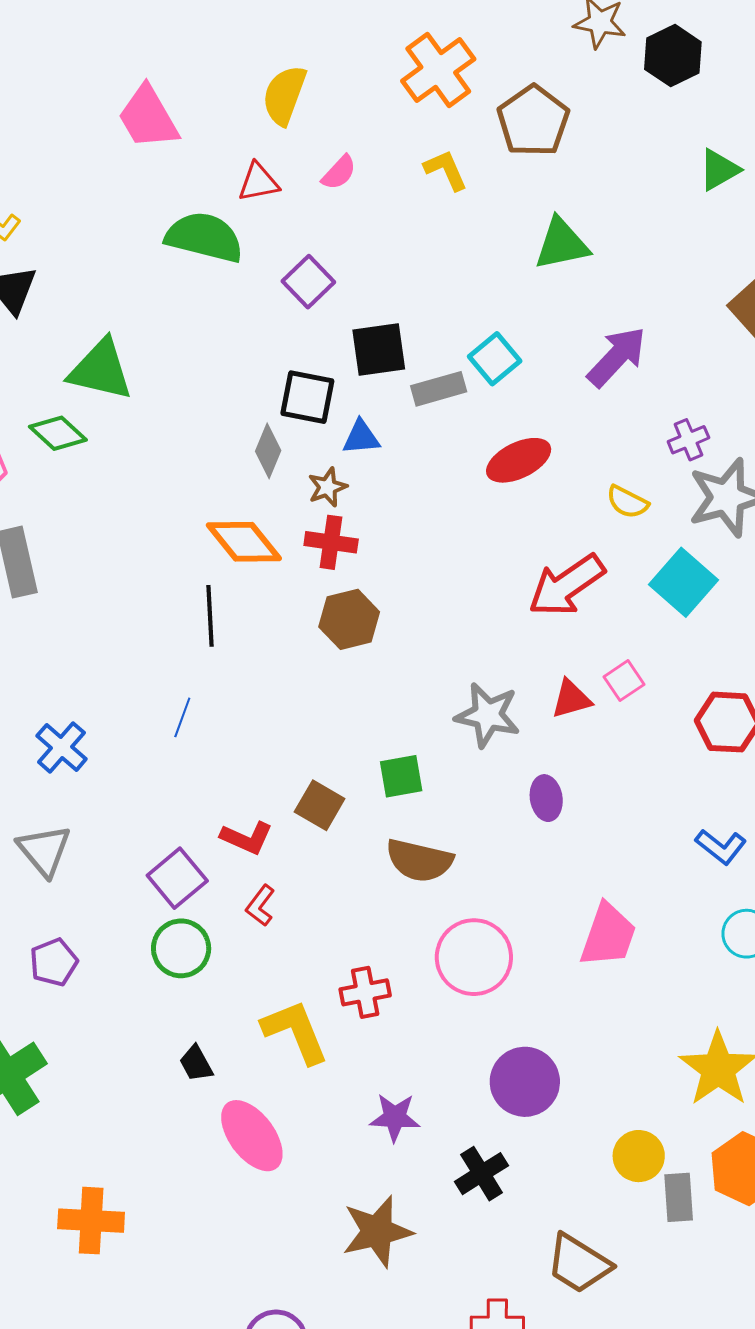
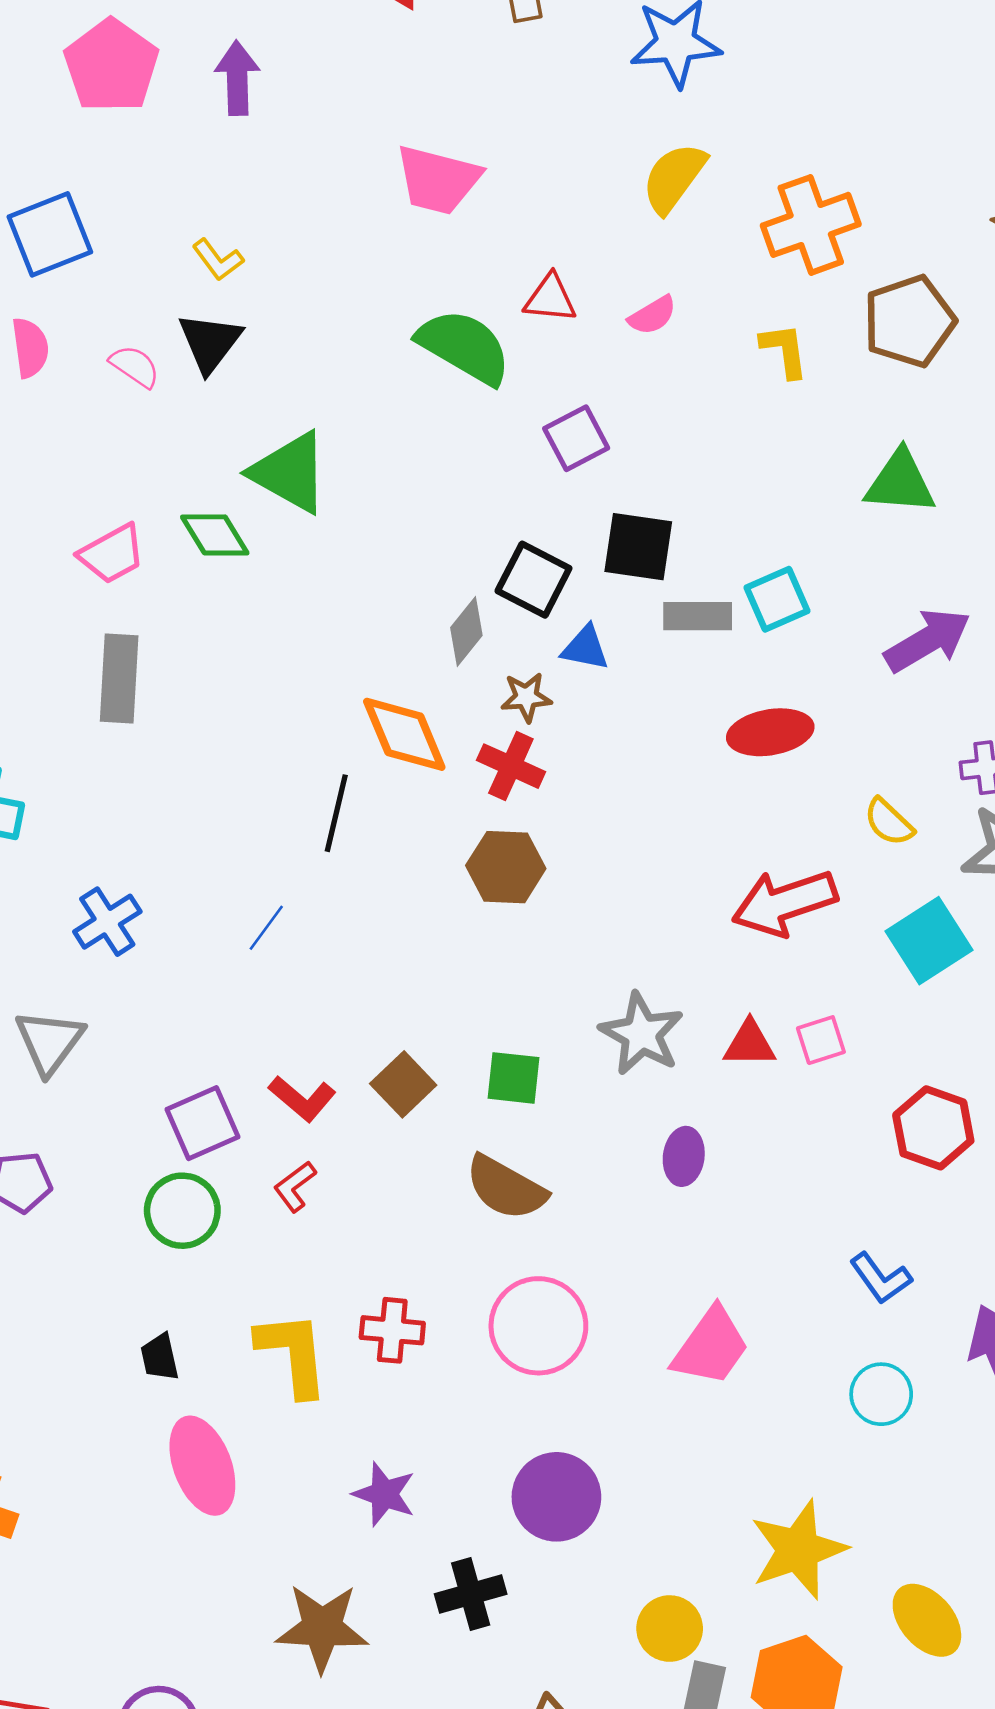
yellow semicircle: (284, 95) -> (674, 178), moved
pink trapezoid: (148, 117) -> (438, 180), turned -62

